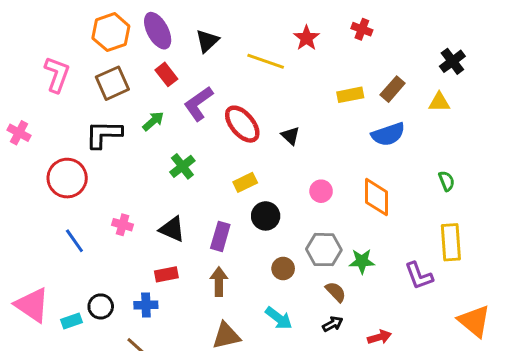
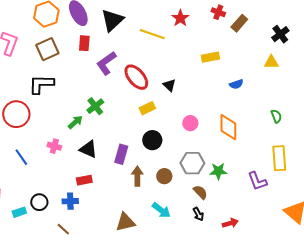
black triangle: (207, 41) -> (112, 20), size x1.4
red rectangle: (166, 74) -> (84, 43), turned 42
brown rectangle: (393, 89) -> (239, 23), moved
green arrow: (153, 121) -> (75, 122), moved
blue semicircle: (388, 134) -> (236, 84), size x0.6
yellow rectangle: (245, 182) -> (147, 108), moved
brown arrow: (219, 282) -> (137, 176), moved
black arrow: (333, 324) -> (198, 214), turned 88

